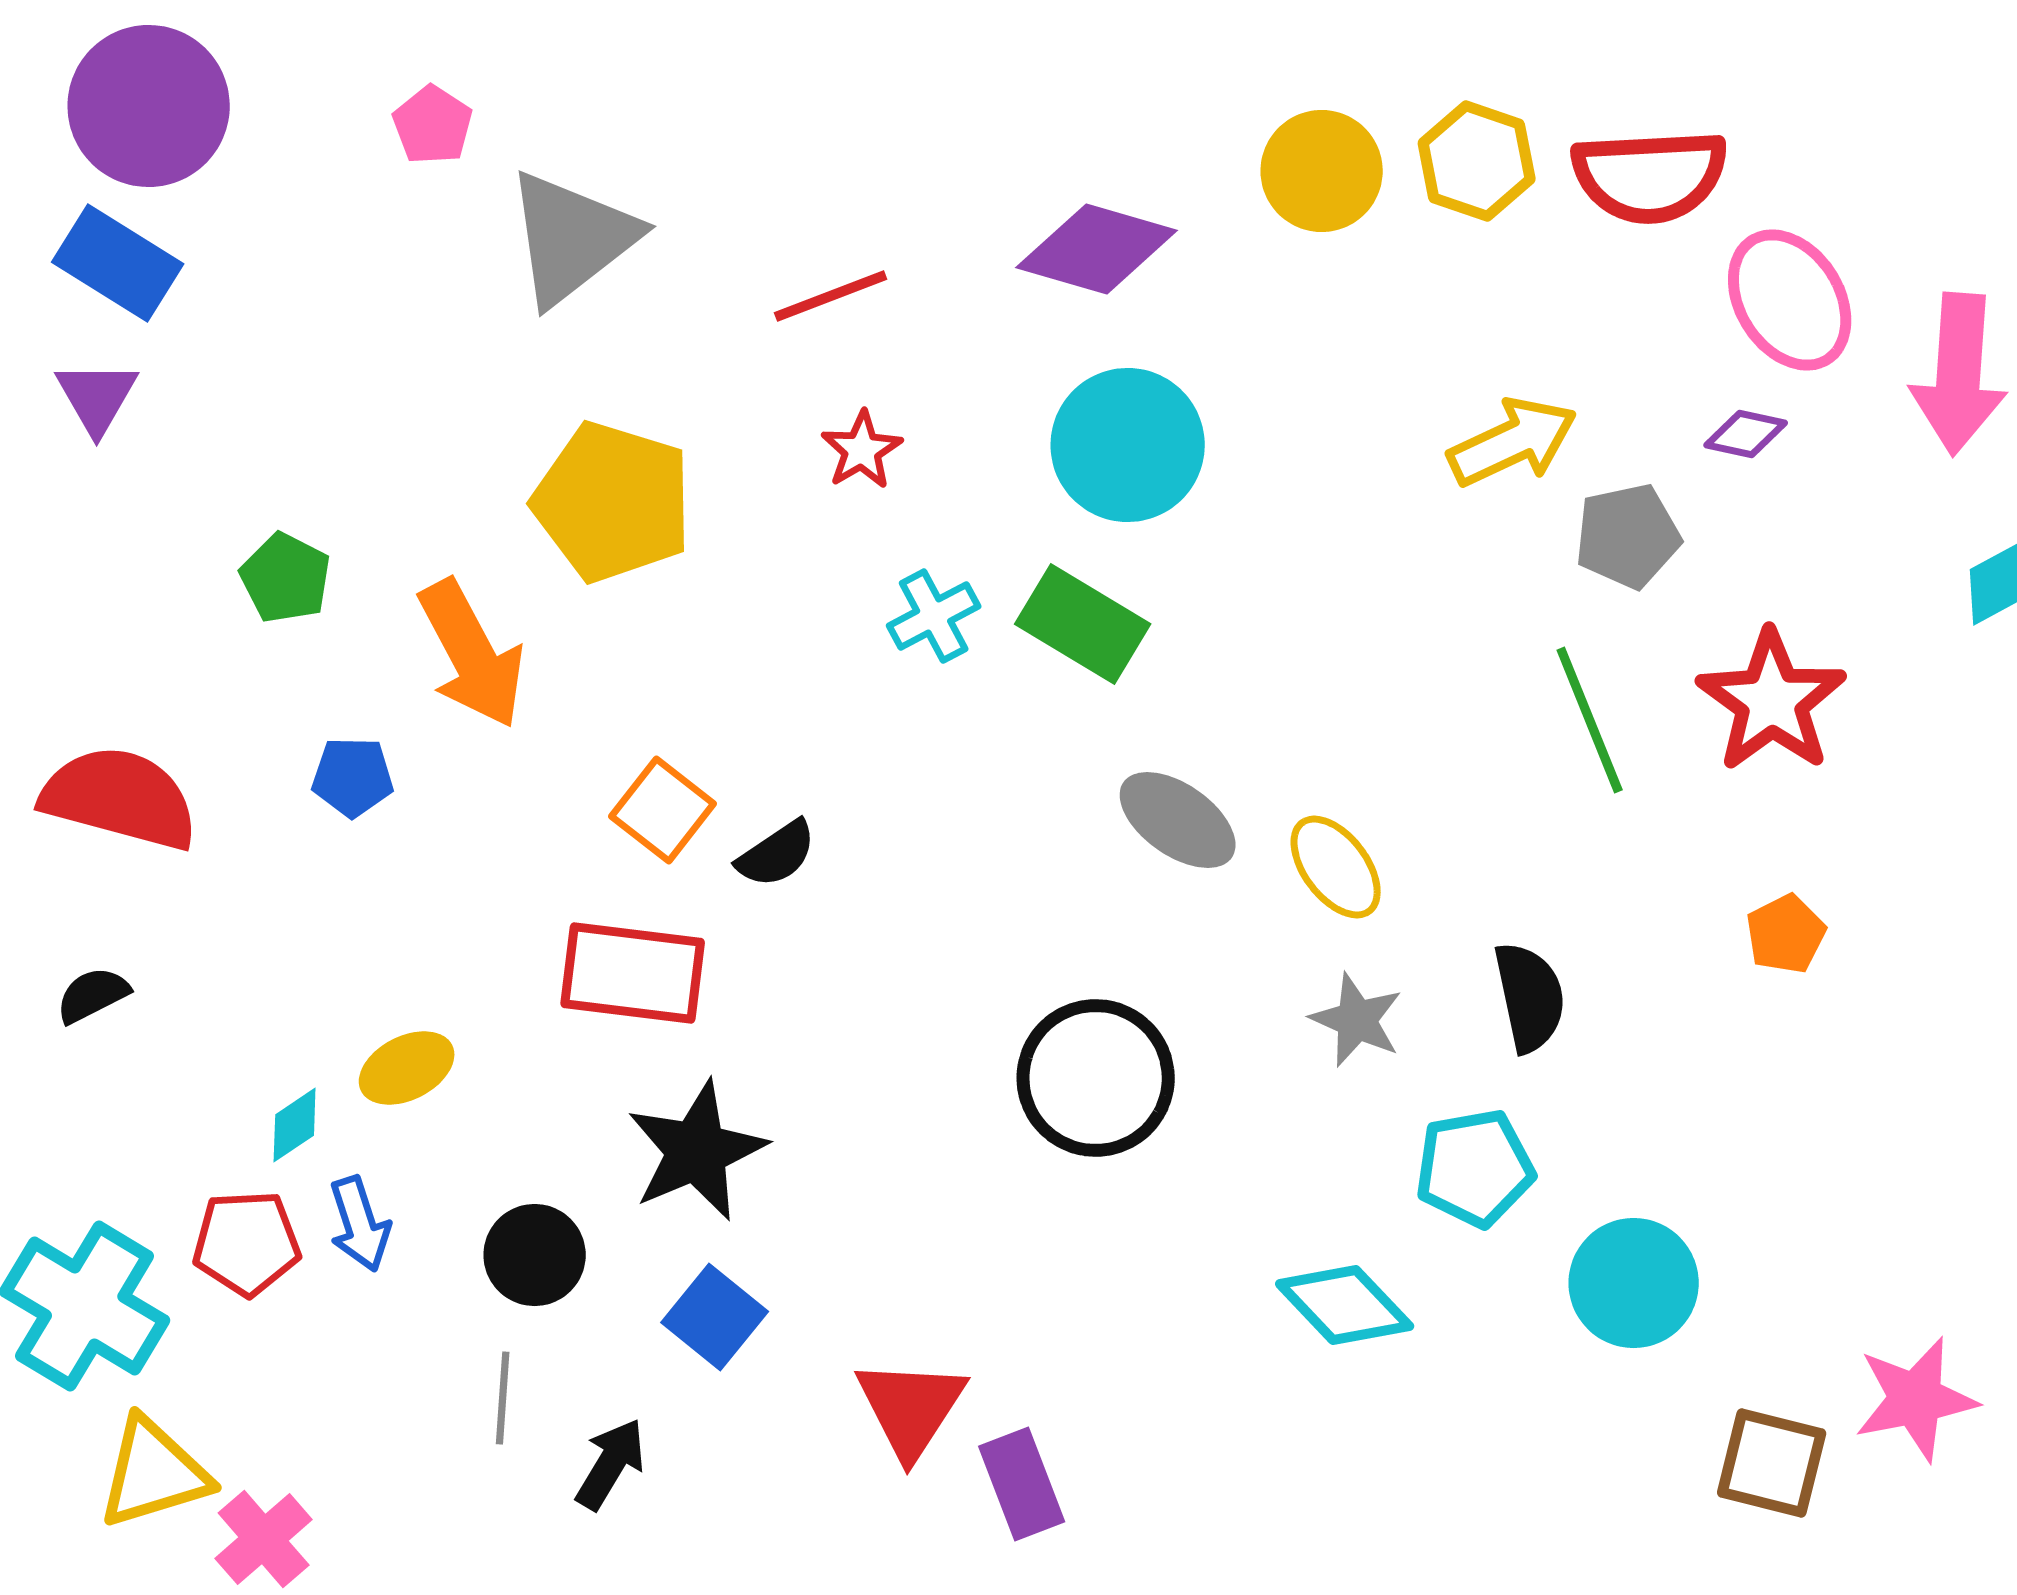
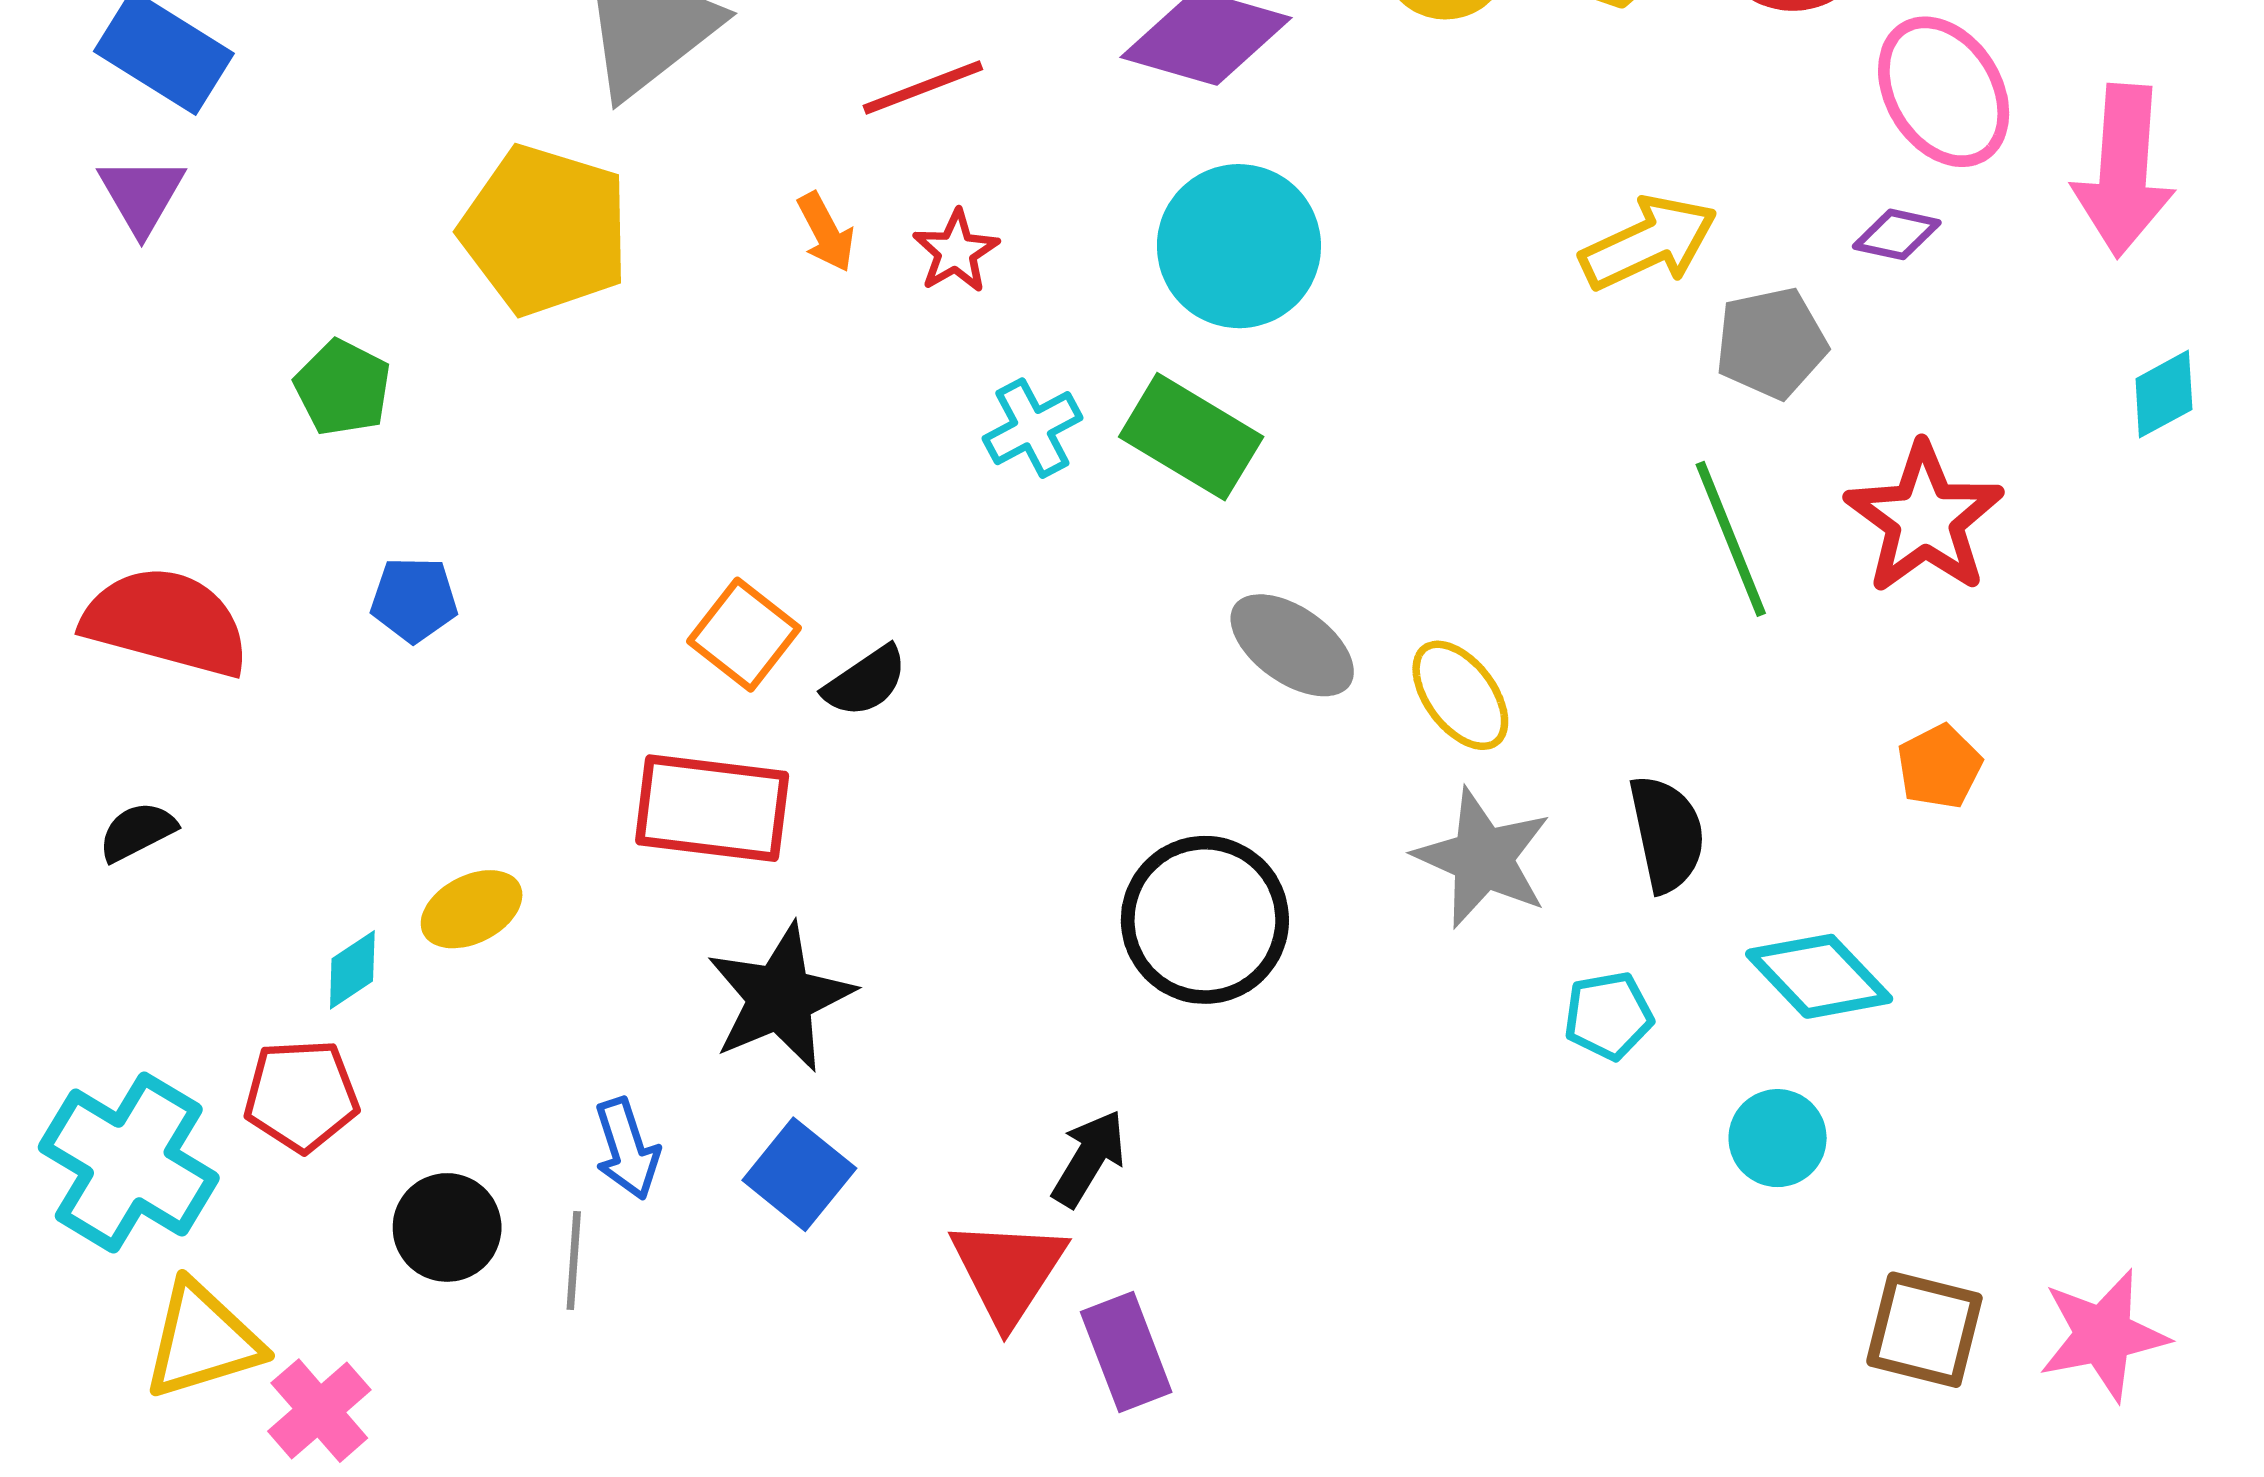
yellow pentagon: (613, 502) -> (545, 230), moved
orange arrow: (472, 654) -> (826, 232), moved, size x0.5
gray star: (1357, 1020) -> (1483, 858), size x1.4
cyan pentagon: (1475, 1168) -> (1608, 1016), size x0.7
blue arrow: (360, 1224) -> (627, 1149), moved
black circle: (535, 1255) -> (447, 1227), moved
cyan circle: (1634, 1283) -> (1778, 1138), size x0.7
cyan diamond: (1345, 1305) -> (1819, 976), moved
pink star: (1916, 1399) -> (2103, 1335), moved
black arrow: (611, 1464) -> (1089, 1158), moved

